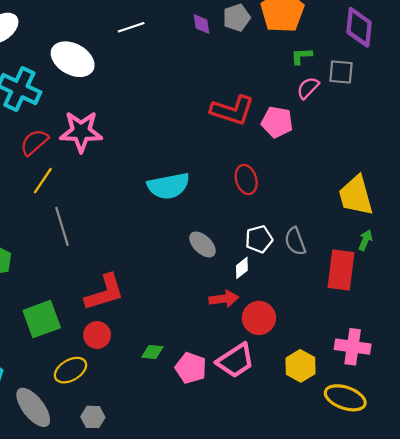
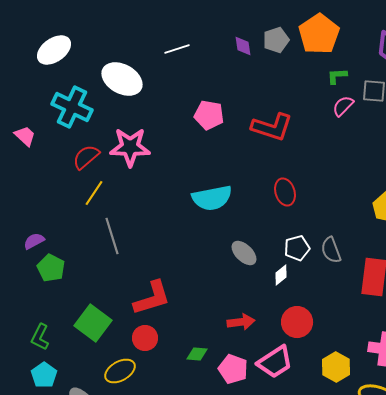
pink pentagon: (277, 122) -> (209, 115), moved
red arrow: (224, 299) -> (241, 322), moved
green square: (42, 319) -> (93, 323), turned -33

